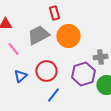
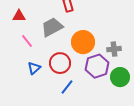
orange circle: (68, 36) -> (83, 42), moved

